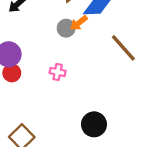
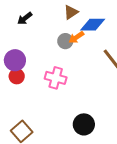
pink cross: (58, 72) -> (56, 78), size x1.5

